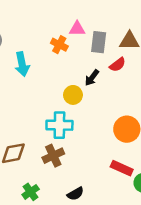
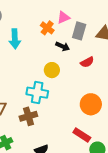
pink triangle: (77, 29) -> (64, 17), turned -32
red semicircle: (118, 65) -> (87, 62), moved
black arrow: (92, 78) -> (63, 46), moved, turned -112

